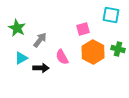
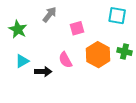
pink square: (83, 29) -> (77, 28), moved
gray arrow: (40, 40) -> (50, 15), moved

